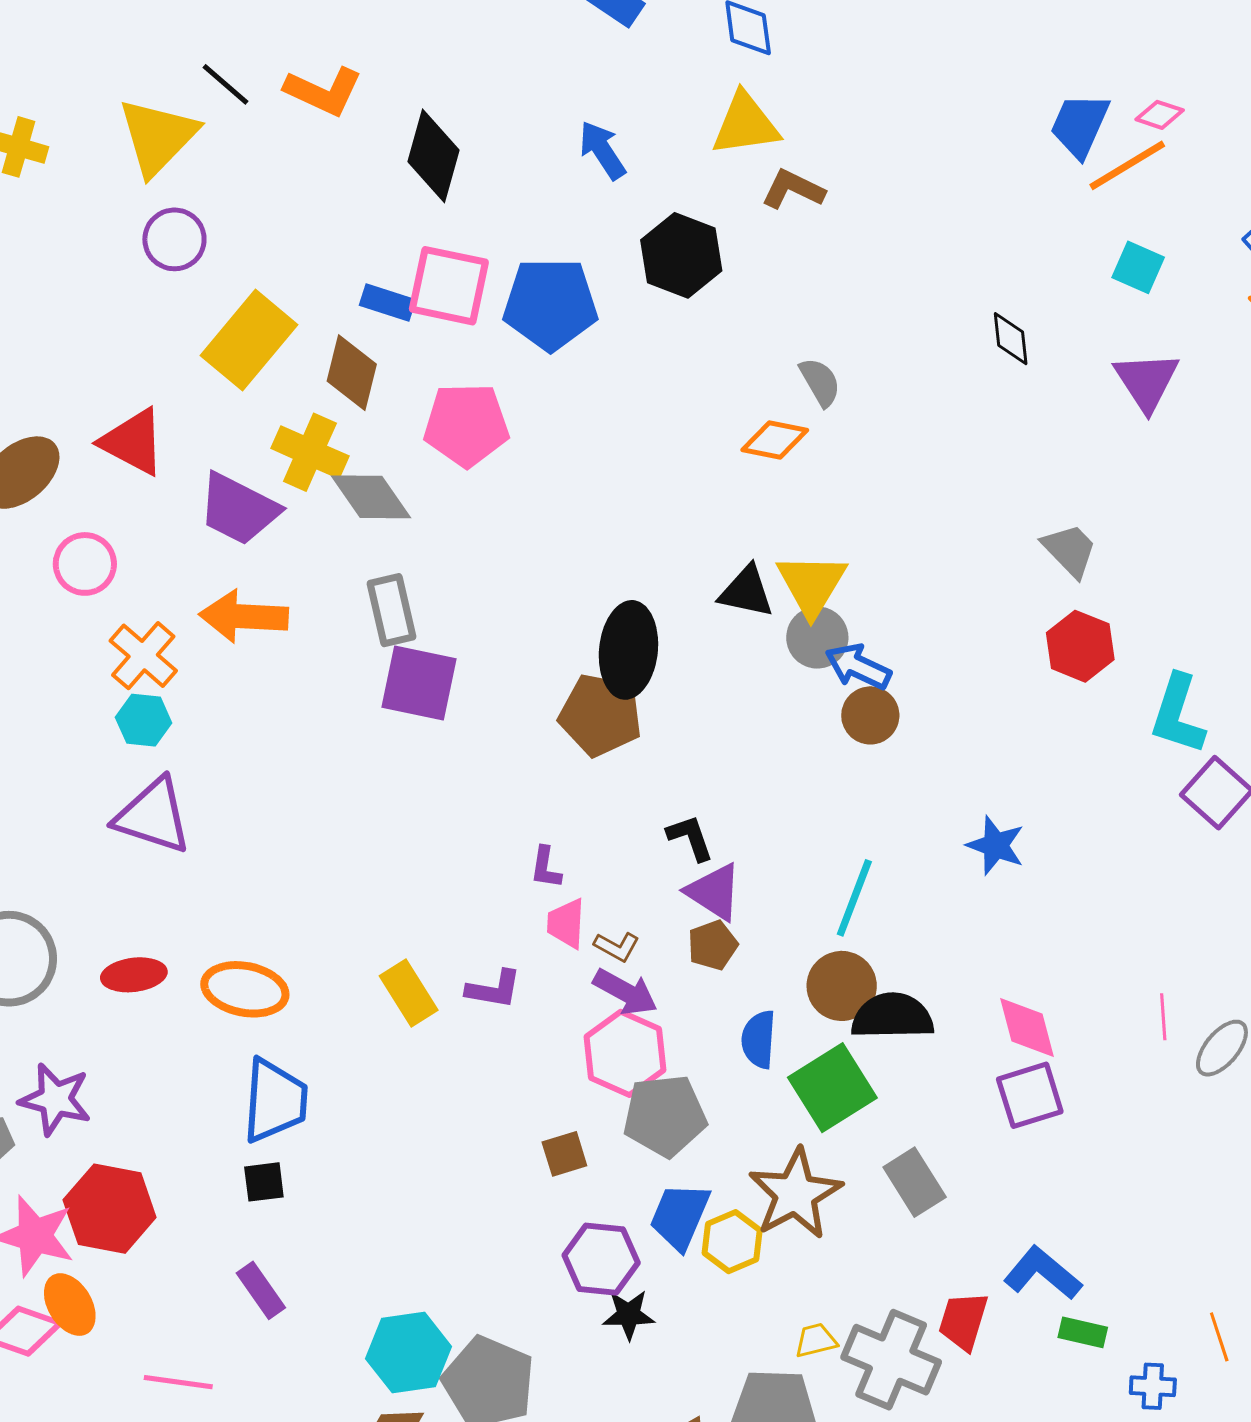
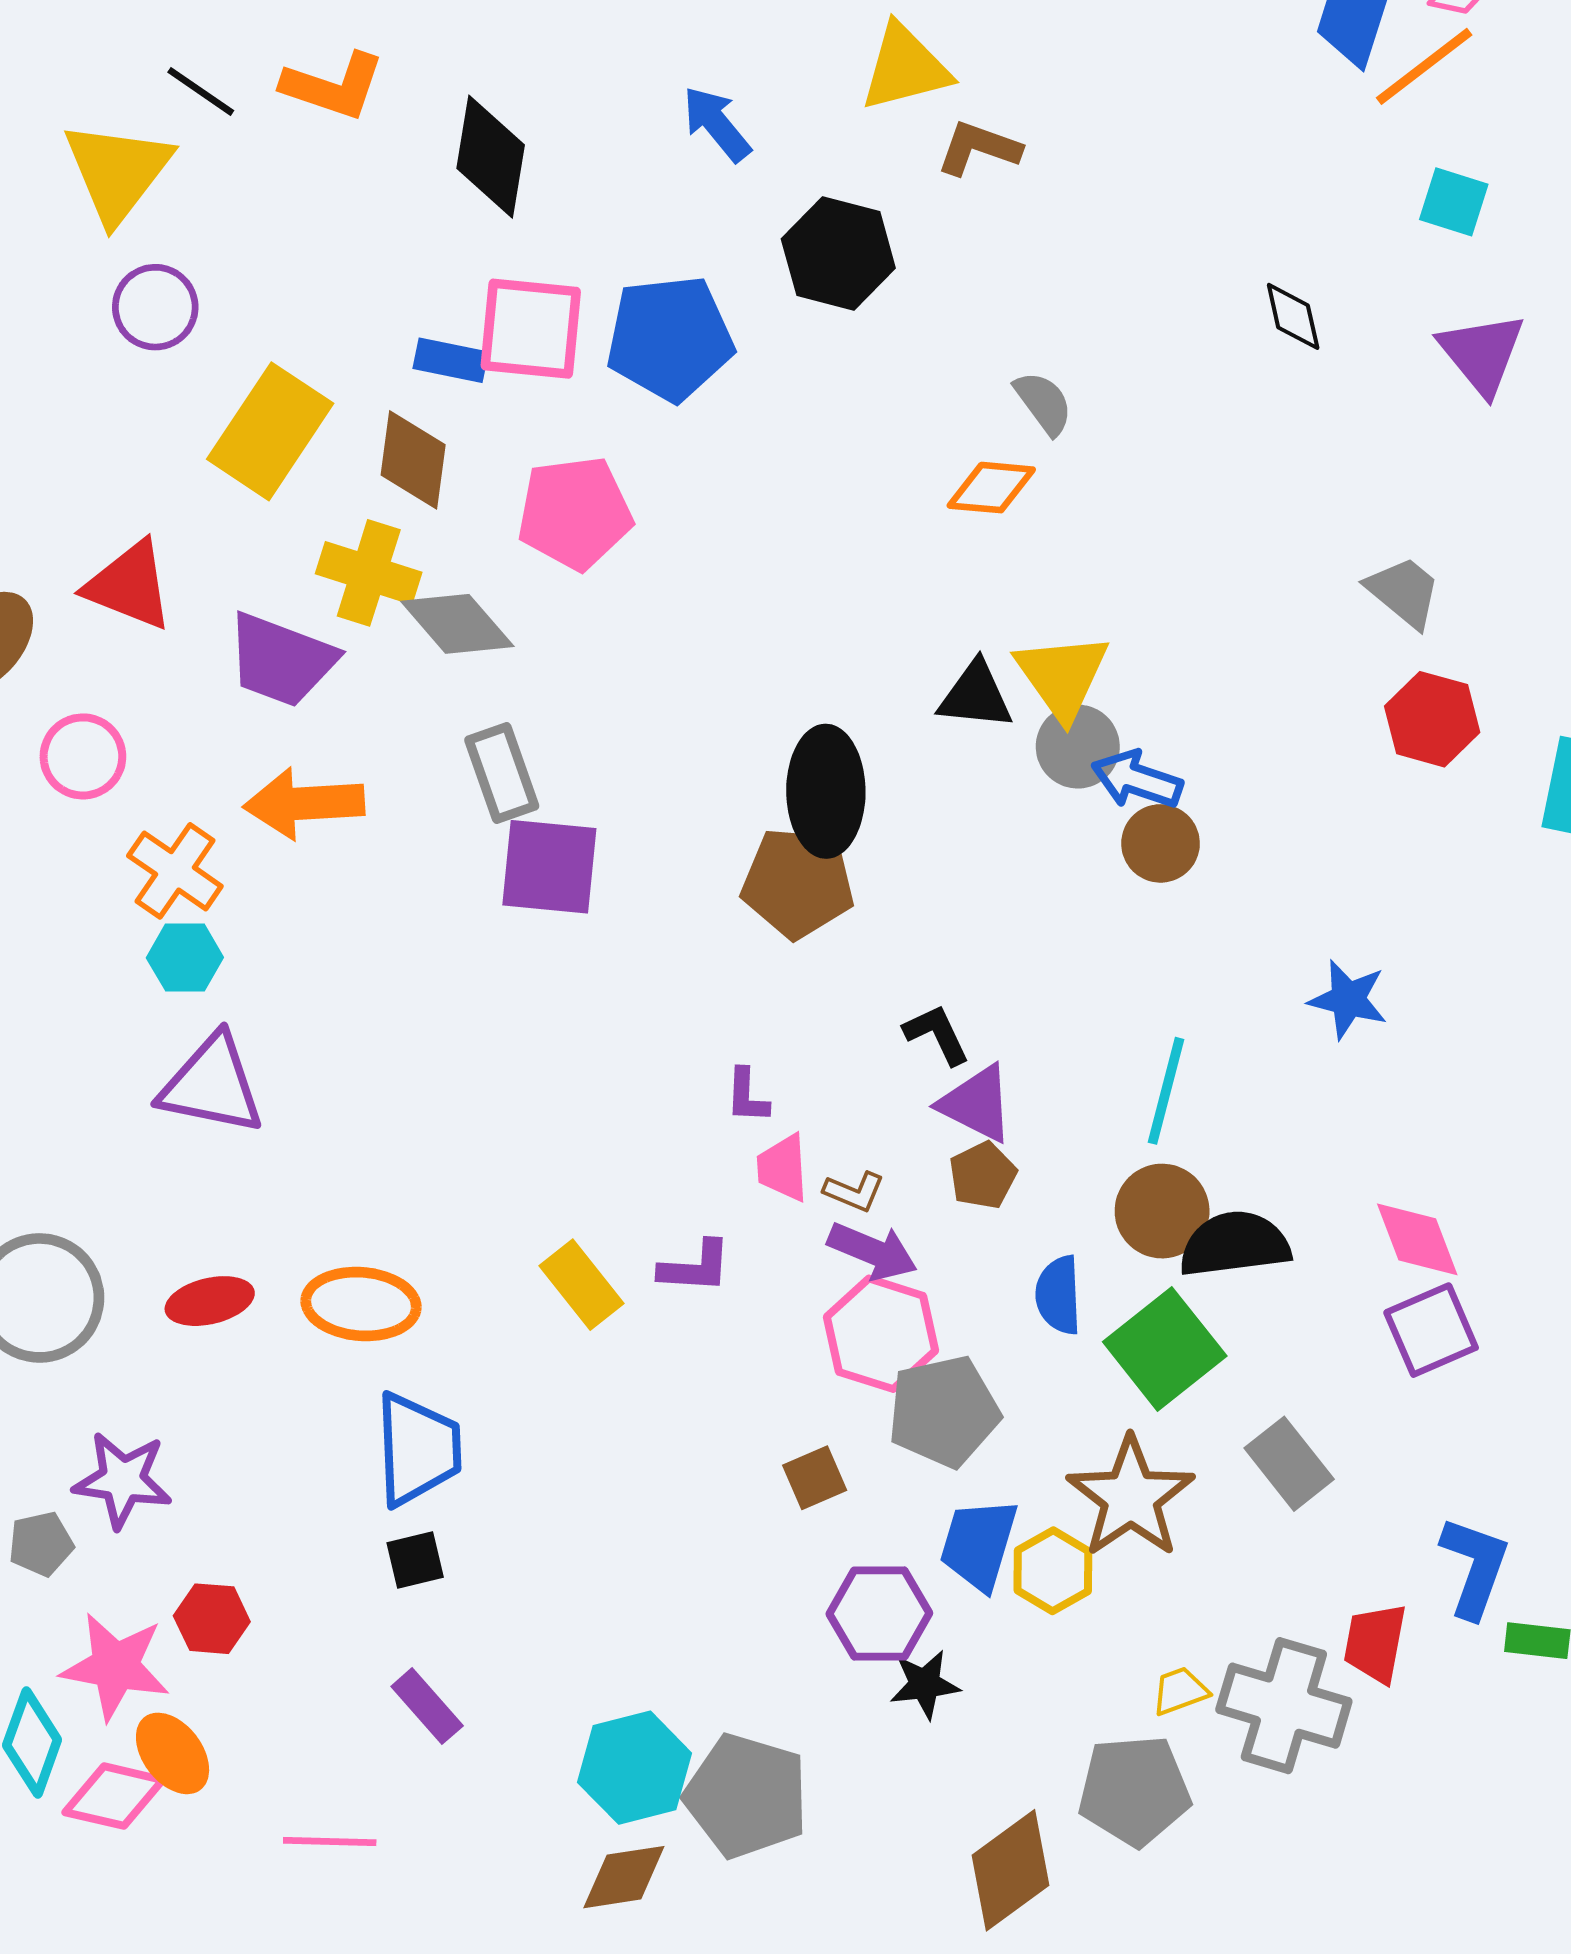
red hexagon: (110, 1209) -> (212, 1619), size x0.6
blue L-shape: (1043, 1273) -> (1475, 1567), turned 76

